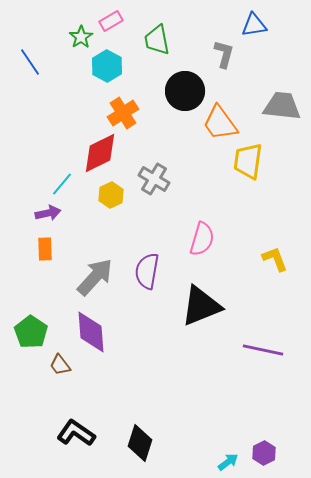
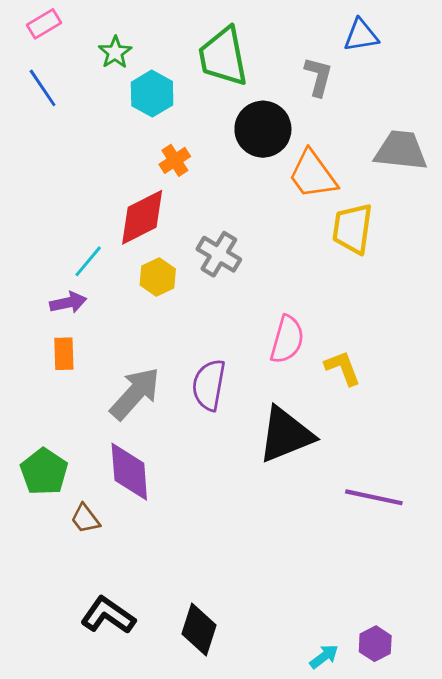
pink rectangle: (111, 21) -> (44, 24), moved
green trapezoid: (157, 40) -> (223, 57), size x1.4
orange cross: (123, 113) -> (175, 160), size x0.7
yellow L-shape: (275, 259) -> (343, 368), moved

